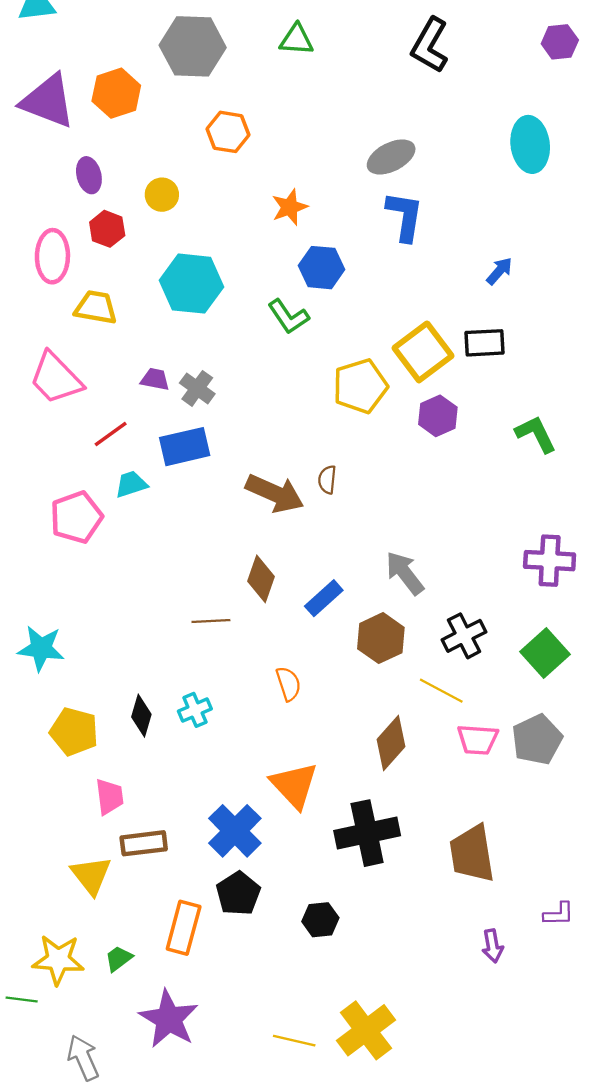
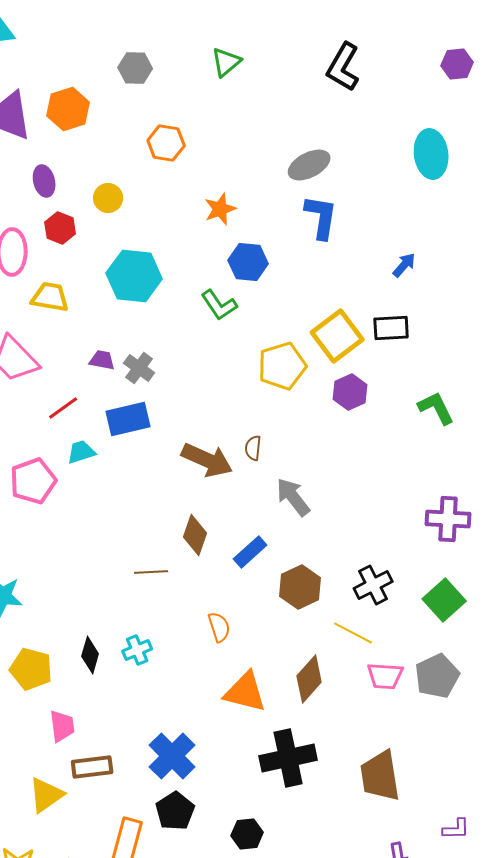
green triangle: (296, 40) -> (226, 62), turned -44
gray hexagon: (193, 46) -> (135, 68), size x0.6
gray arrow: (405, 573) -> (293, 497), moved
orange triangle: (294, 785) -> (245, 692), moved, turned -33
yellow triangle: (91, 875) -> (46, 795), turned 33

